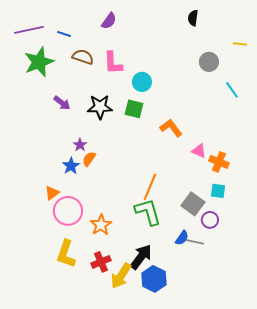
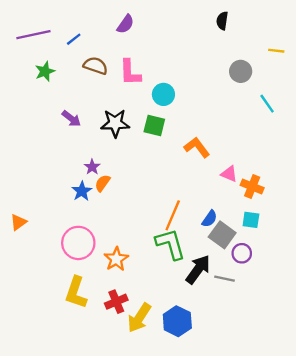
blue line: (64, 34) -> (74, 39), turned -56
green star: (39, 62) -> (45, 71), size x0.6
orange triangle: (52, 193) -> (18, 222), moved
blue semicircle: (182, 238) -> (210, 219), moved
black arrow: (141, 257) -> (198, 269), moved

